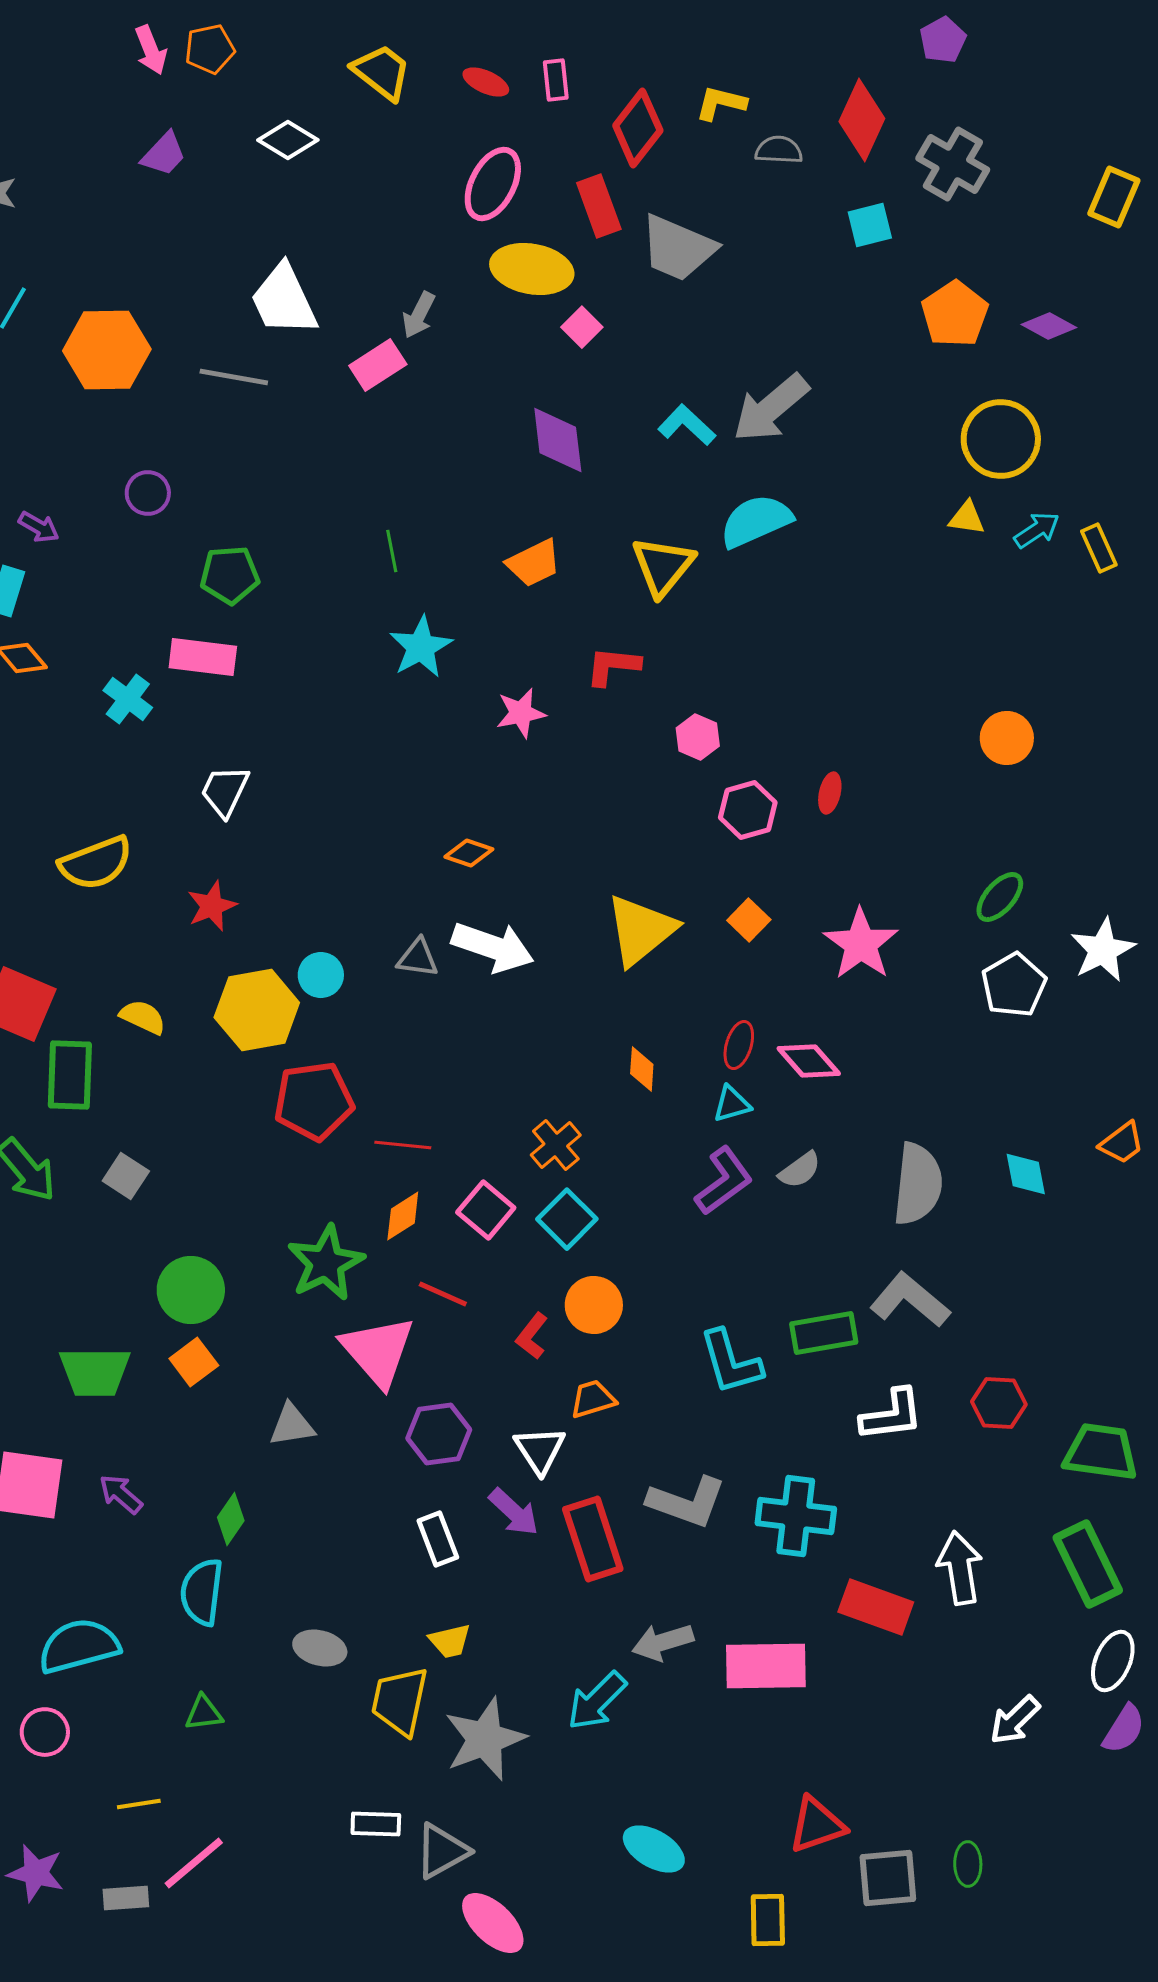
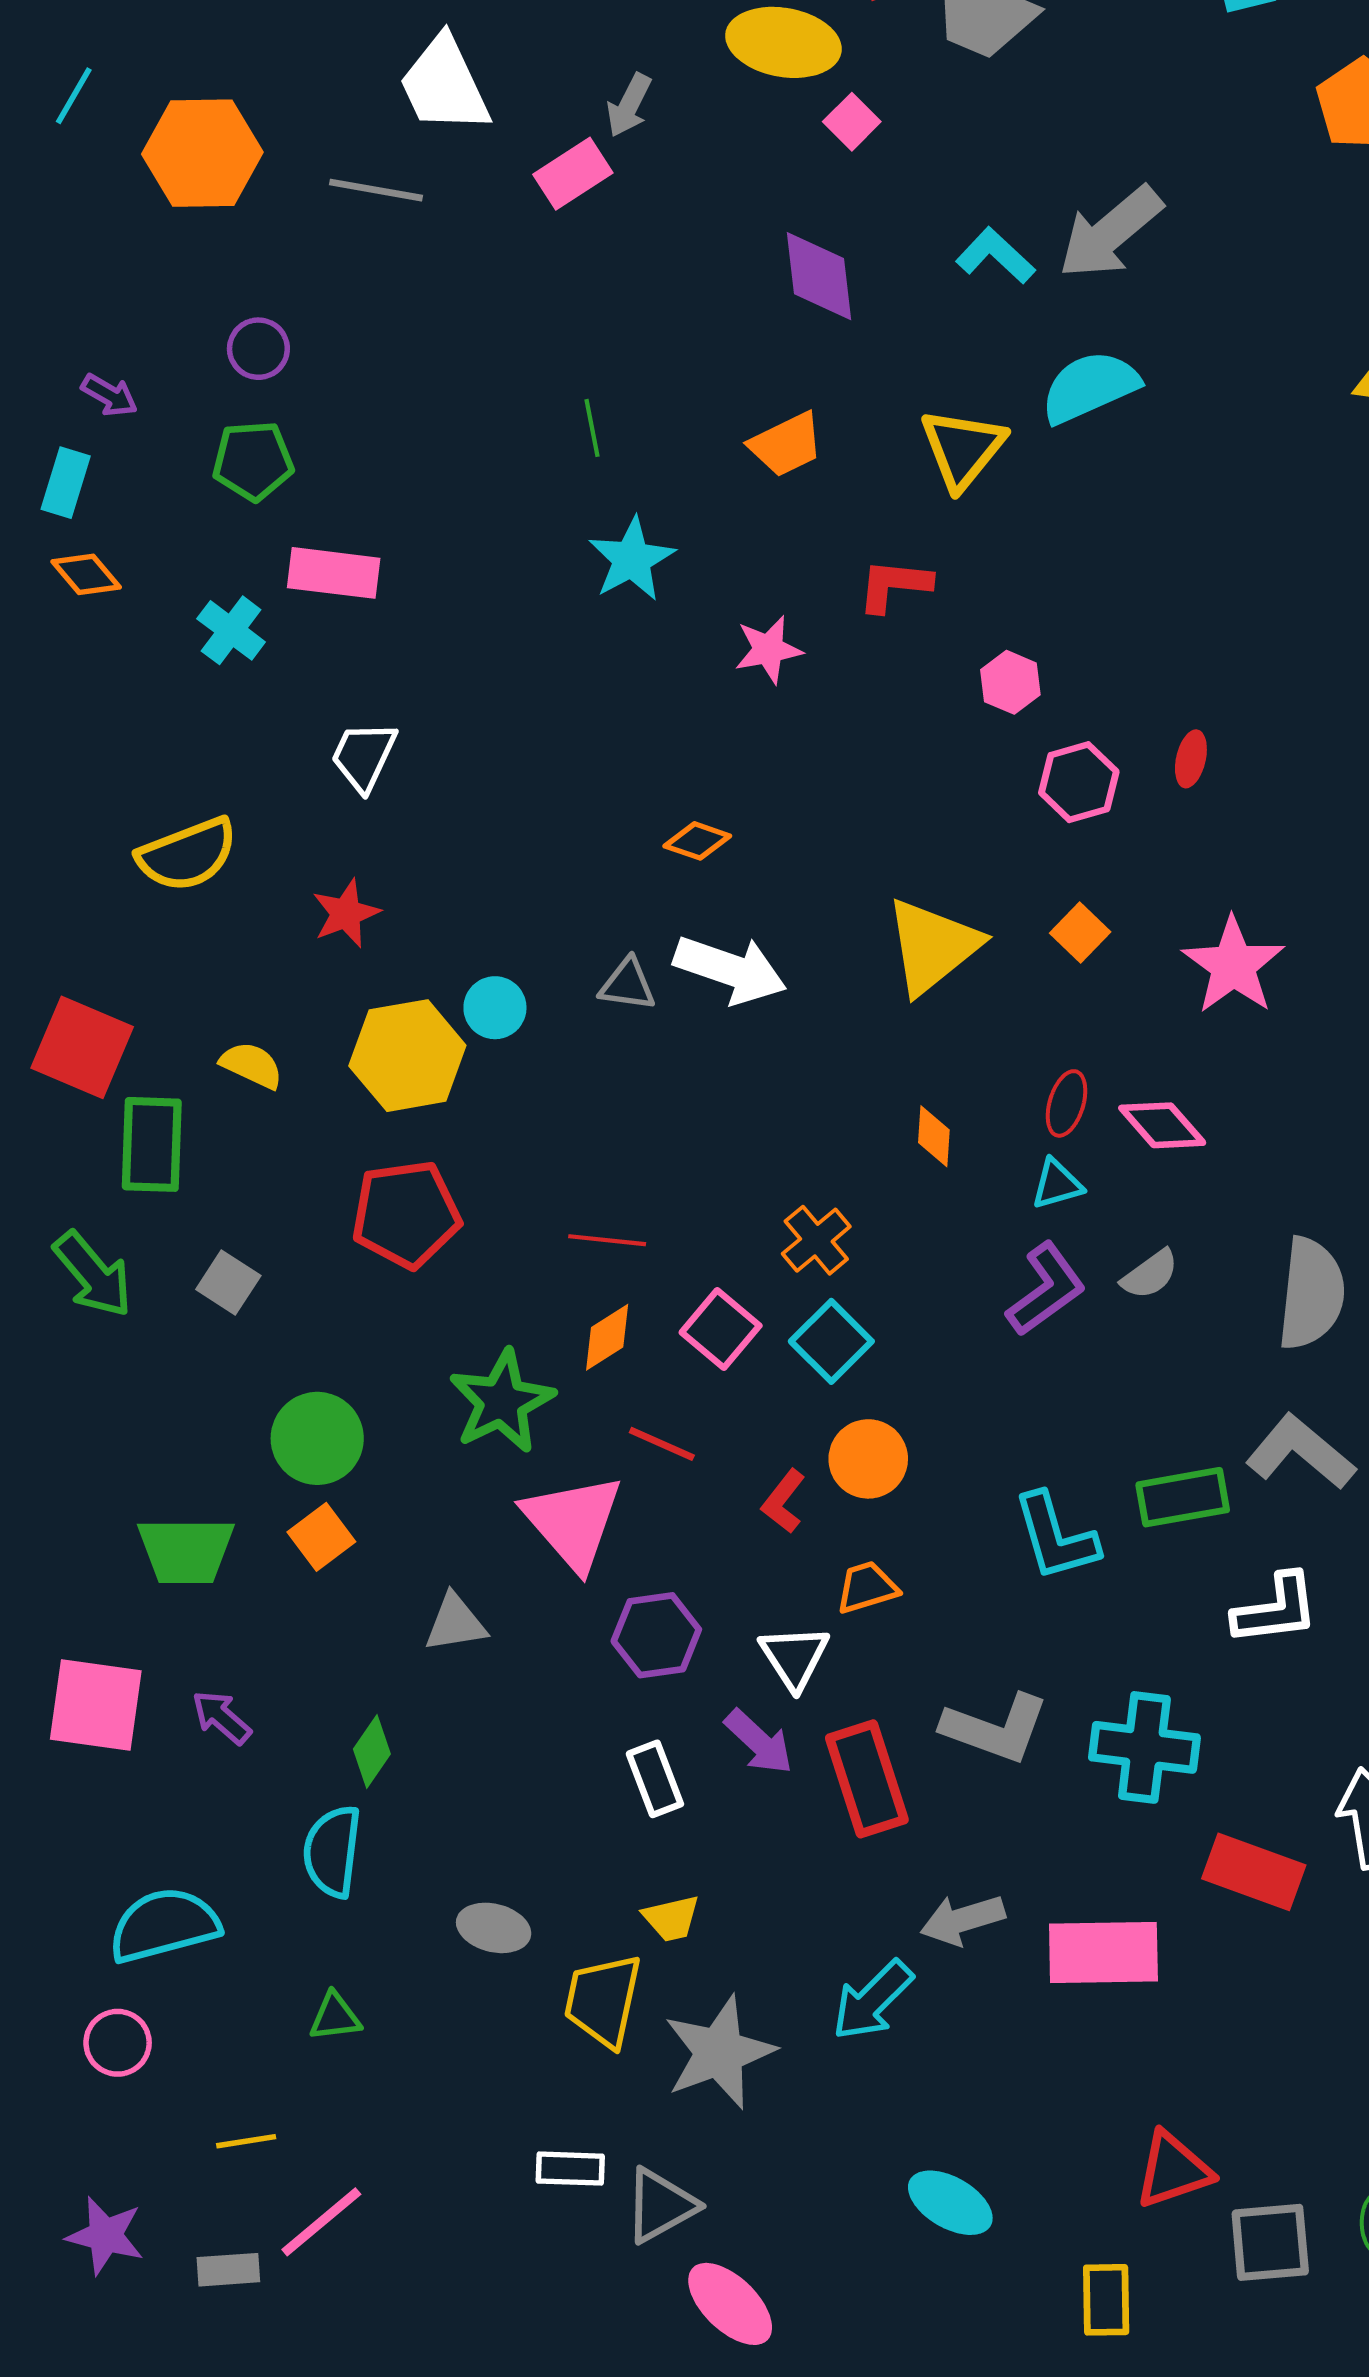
green pentagon: (230, 575) -> (253, 461), moved
red pentagon: (314, 1101) -> (406, 1214), moved

